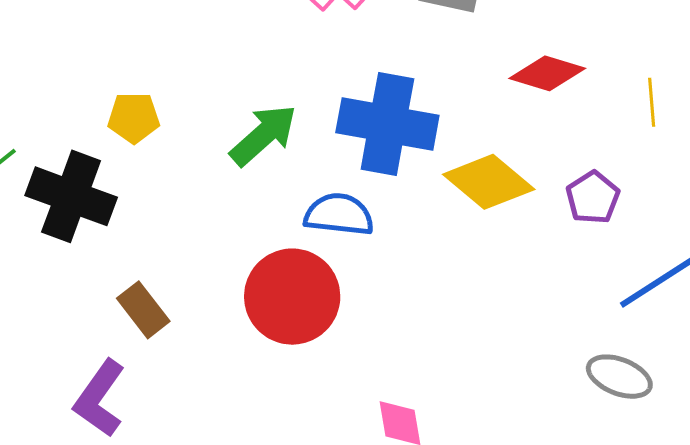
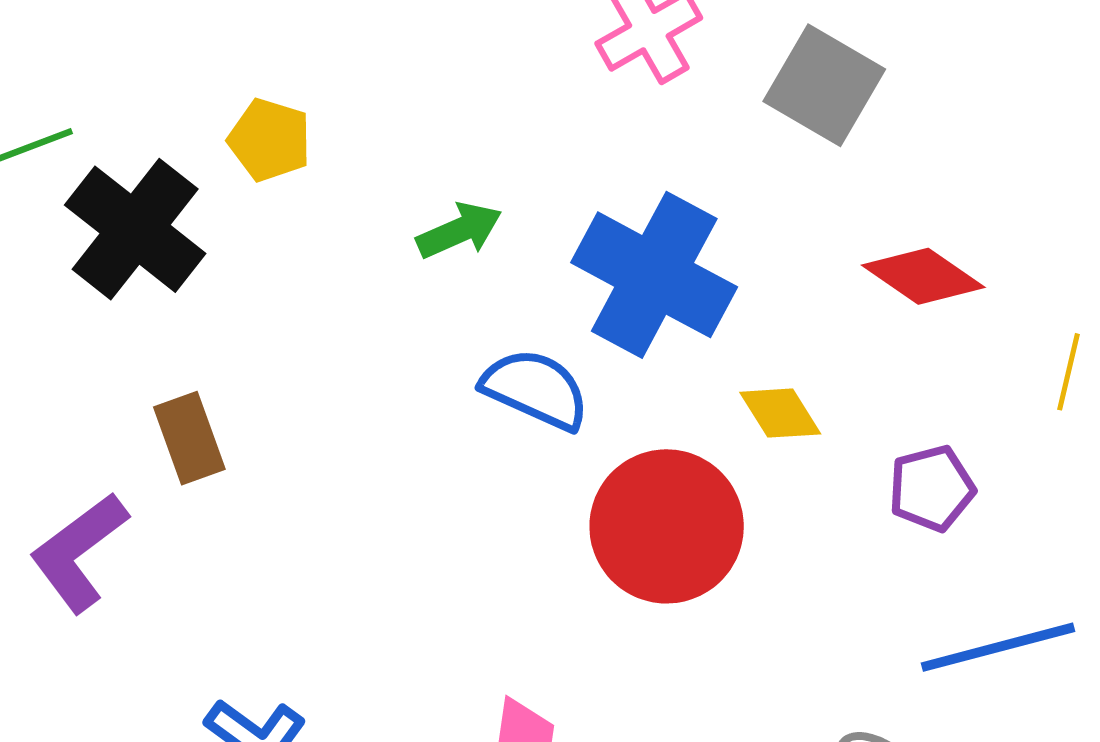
green arrow: (264, 135) -> (459, 231), size x0.7
yellow diamond: (489, 182) -> (780, 413), size x0.6
red circle: (292, 297) -> (667, 526), moved

